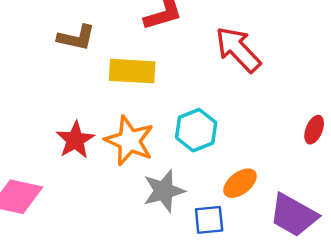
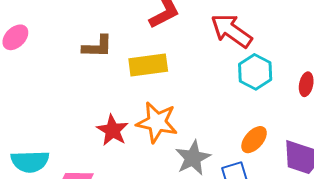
cyan hexagon: (196, 130) -> (255, 72), moved

